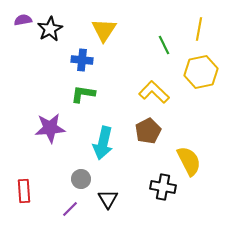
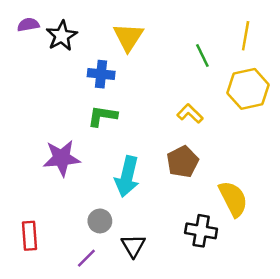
yellow L-shape: (154, 92) -> (190, 114), size x0.7

